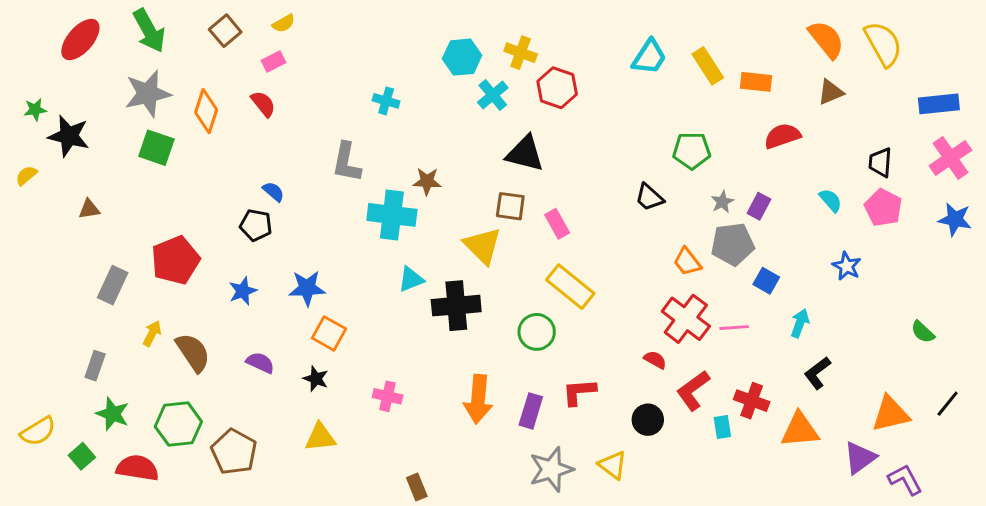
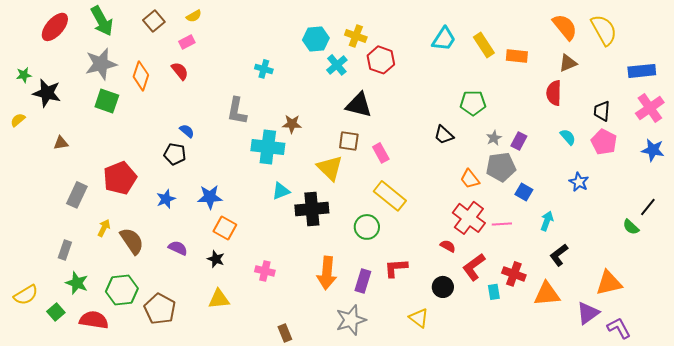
red semicircle: (782, 136) -> (554, 93), moved, turned -70
black line: (948, 404) -> (648, 207), moved
gray star: (551, 469) -> (351, 320), moved

